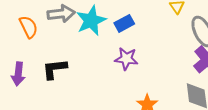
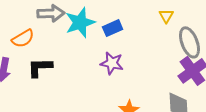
orange semicircle: (28, 27) -> (23, 38), moved, turned 80

